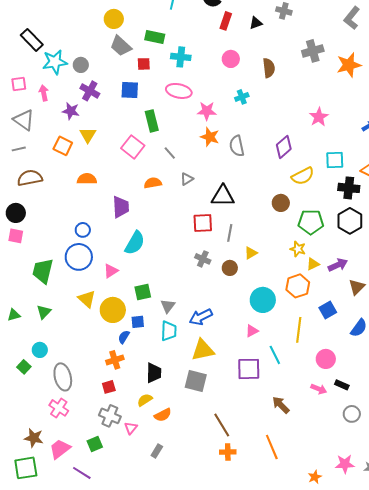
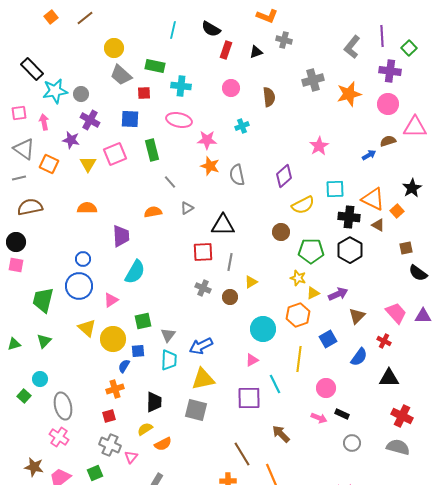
orange square: (63, 146) -> (49, 164), moved
pink square: (133, 147) -> (115, 154), moved, turned 30
brown line: (222, 425) -> (242, 454), moved

